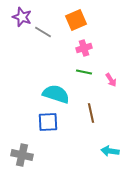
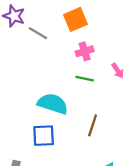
pink arrow: (111, 80) -> (118, 71), moved
brown line: (91, 113) -> (93, 125), turned 30

